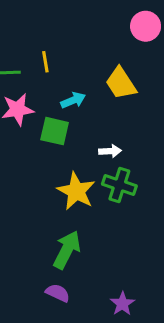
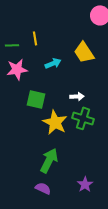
green square: (55, 131) -> (36, 99), moved
purple star: (122, 304) -> (85, 184), moved

